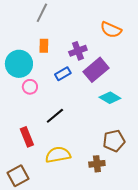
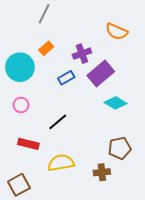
orange rectangle: (44, 46) -> (46, 48), turned 48
pink circle: (30, 87) -> (21, 105), moved
red rectangle: (27, 137) -> (28, 144), turned -54

